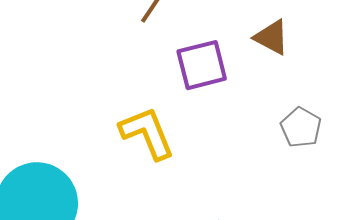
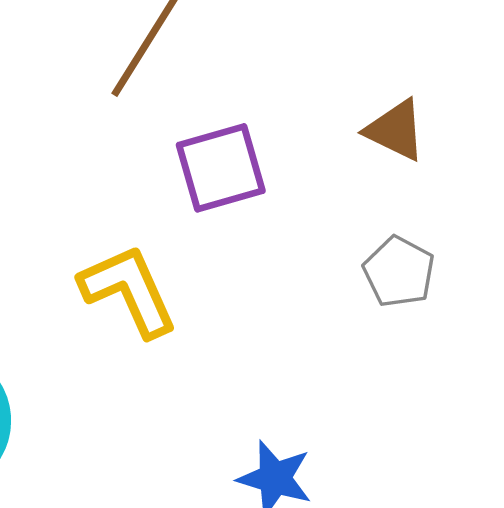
brown triangle: (271, 37) -> (395, 130), moved

